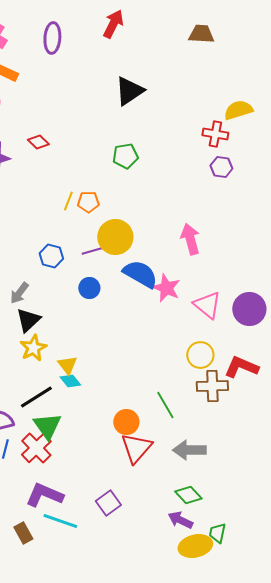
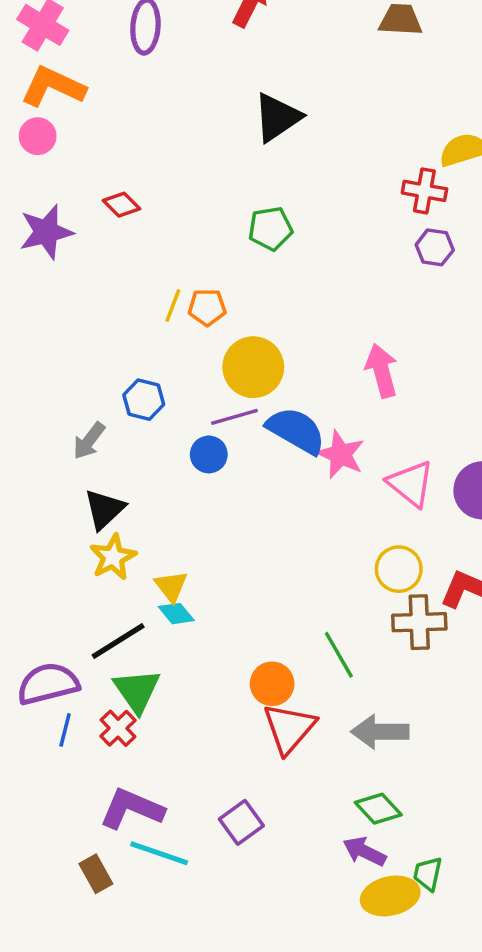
purple line: (95, 250) -> (234, 417), moved
gray arrow: (19, 293) -> (89, 441), moved
red cross: (36, 448) -> (118, 728), size x0.7

